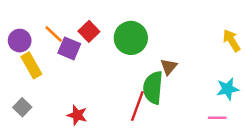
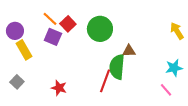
orange line: (54, 34) -> (50, 19), moved
brown triangle: (169, 67) -> (129, 51), turned 48
pink line: (217, 118) -> (166, 90), turned 48

